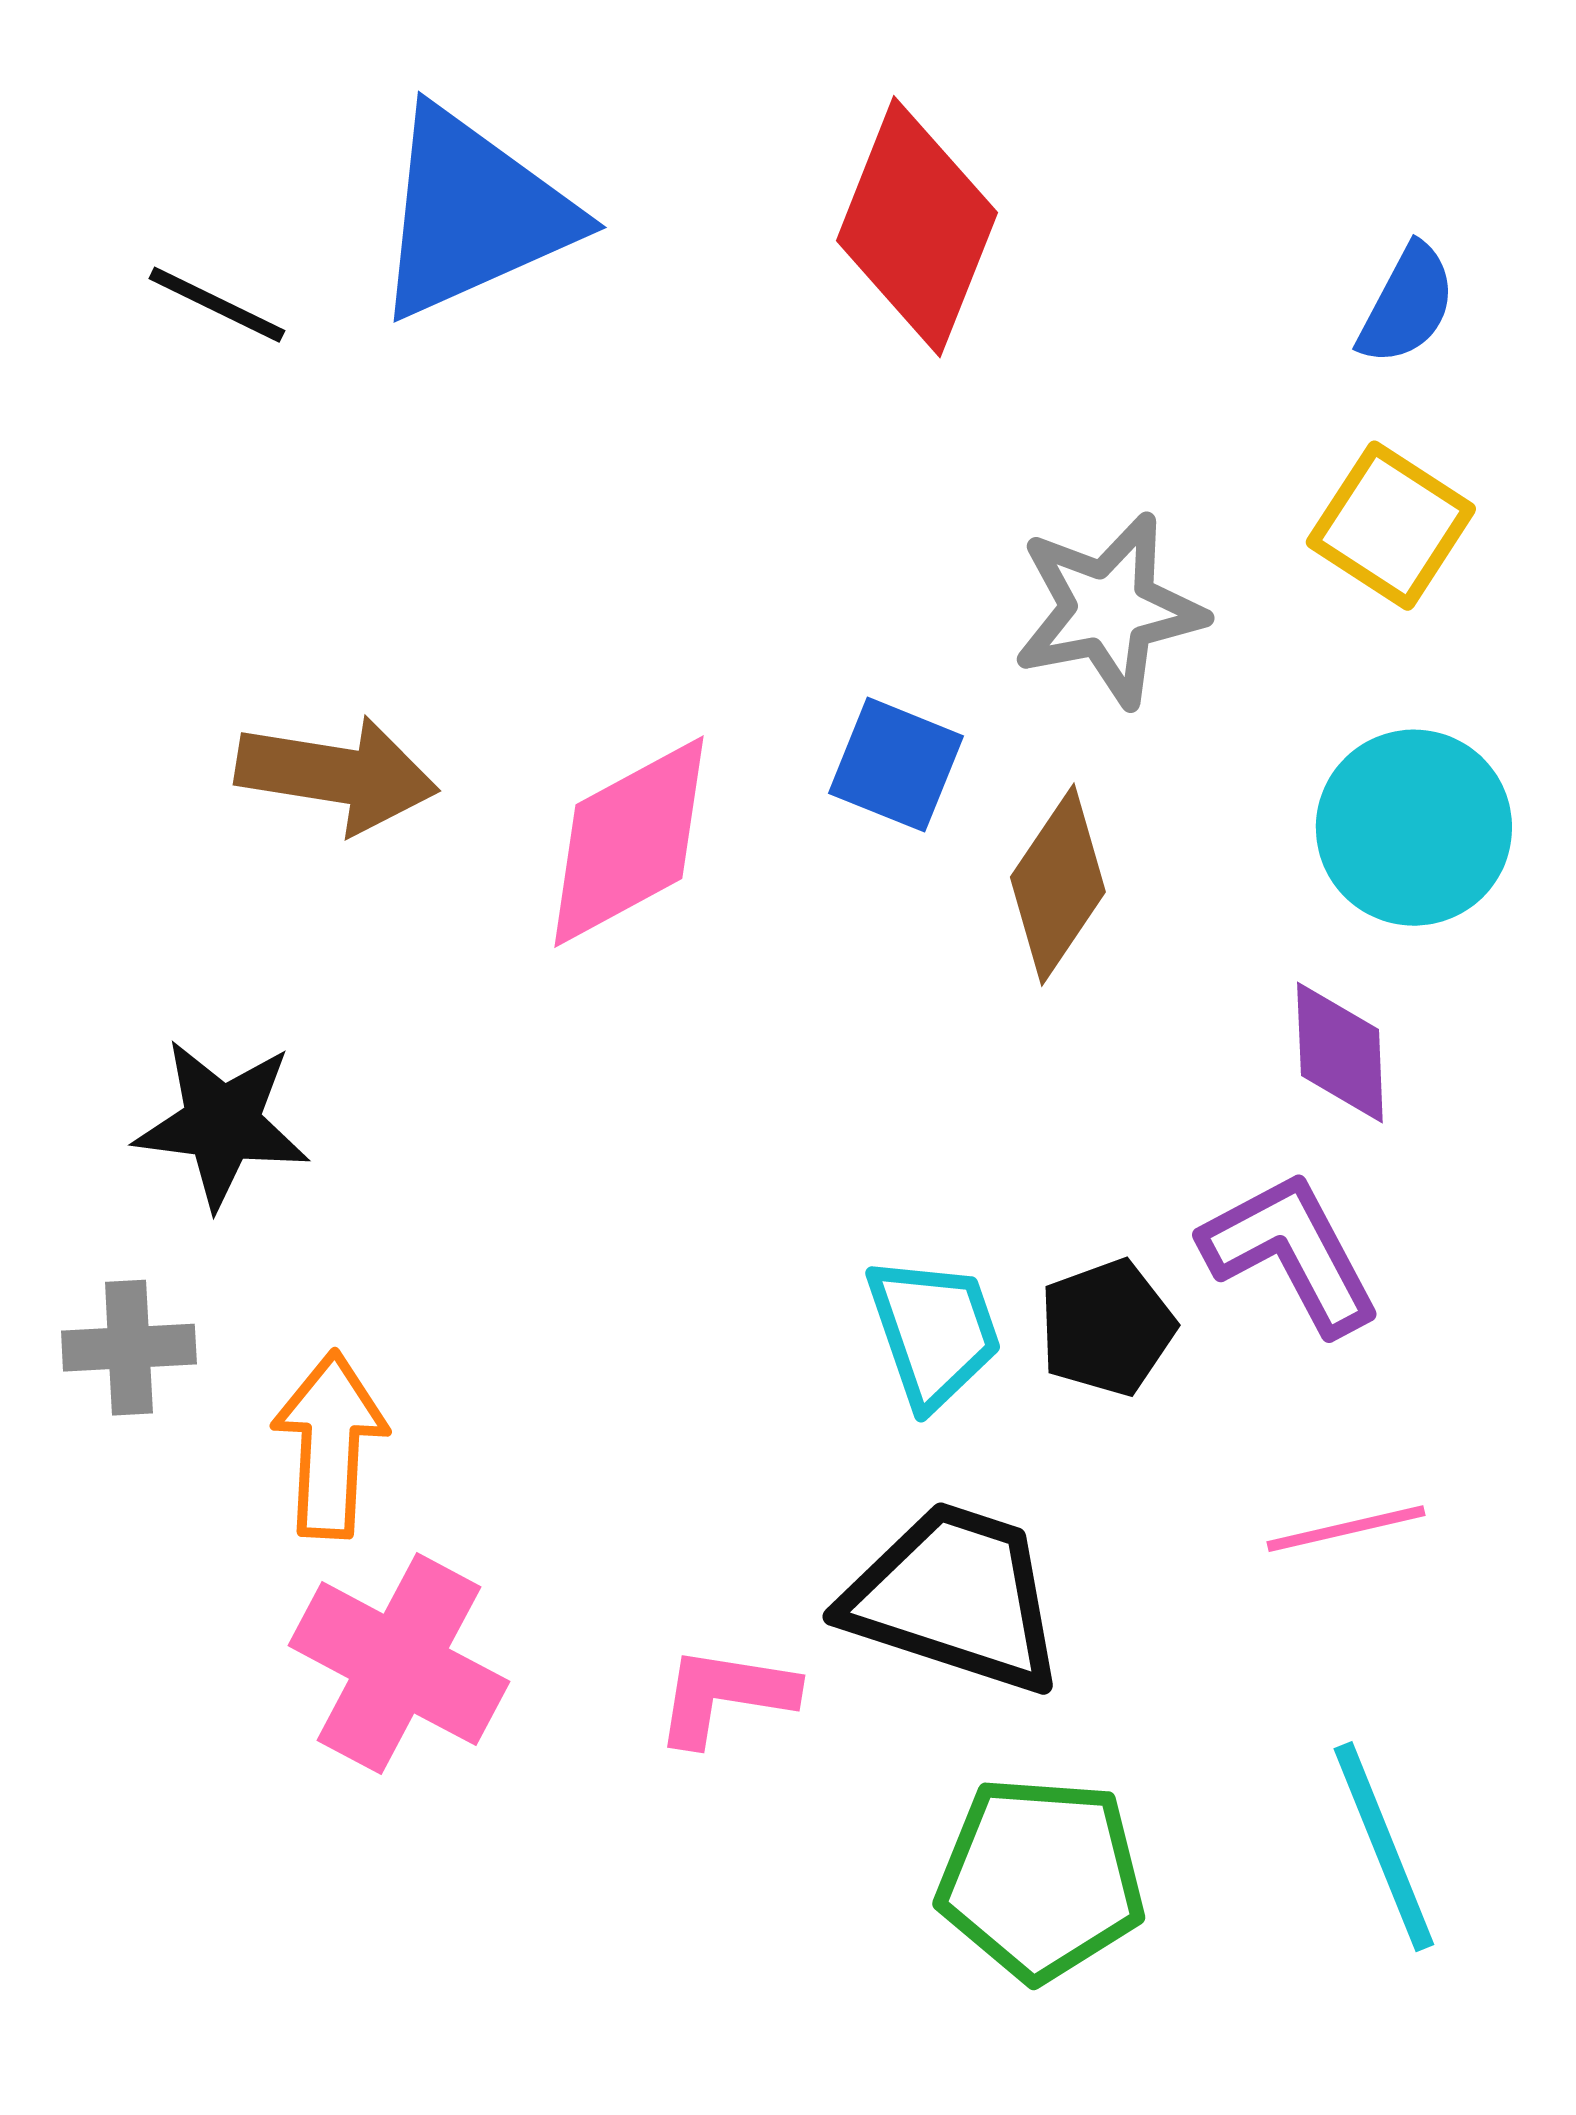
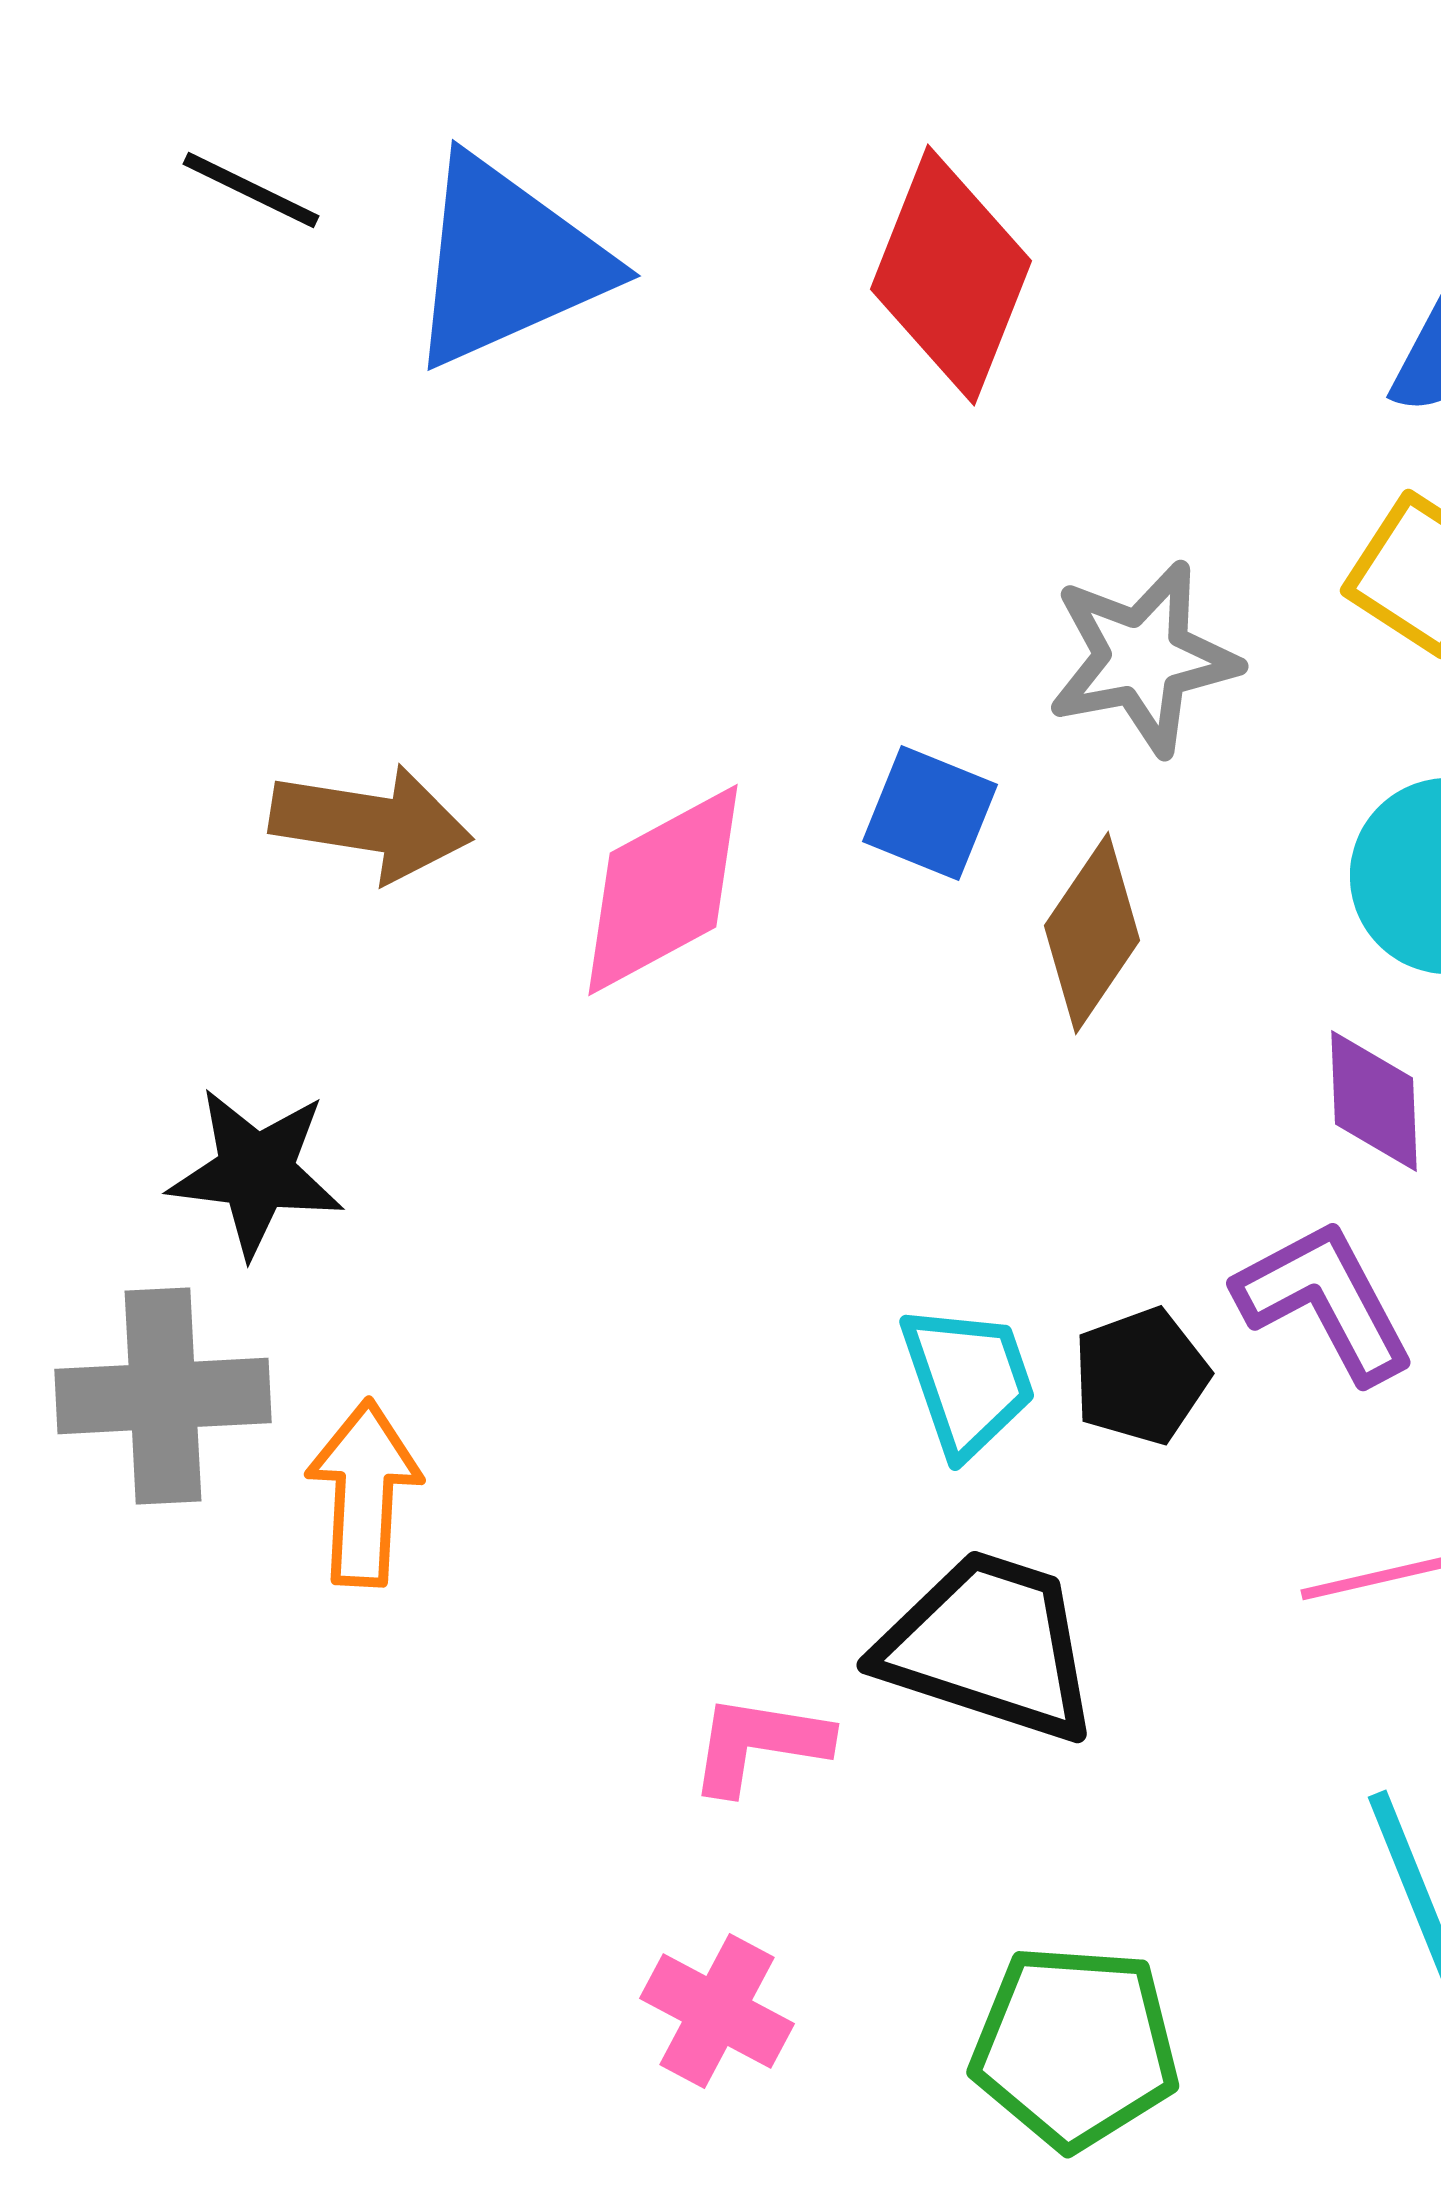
black line: (217, 305) -> (251, 190), moved
gray cross: (129, 1348) -> (163, 1396), size x1.6
pink cross: (399, 1664) -> (717, 2011), moved, size x0.7
green pentagon: (1041, 1879) -> (1075, 2047), moved

